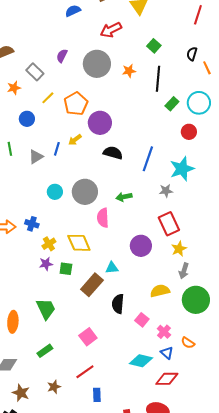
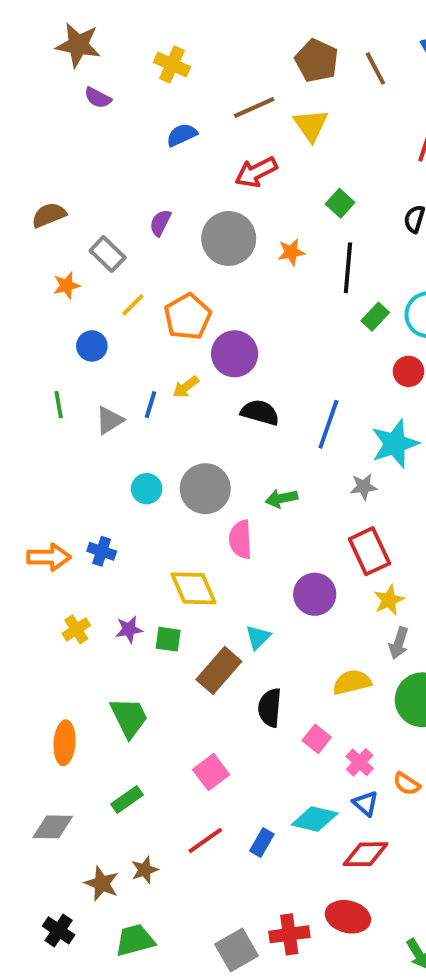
yellow cross: (49, 244) -> (76, 629), moved
cyan triangle: (112, 268) -> (258, 637), turned -40
brown star: (21, 393) -> (102, 884), moved
blue rectangle: (97, 395) -> (262, 842), moved, turned 32

